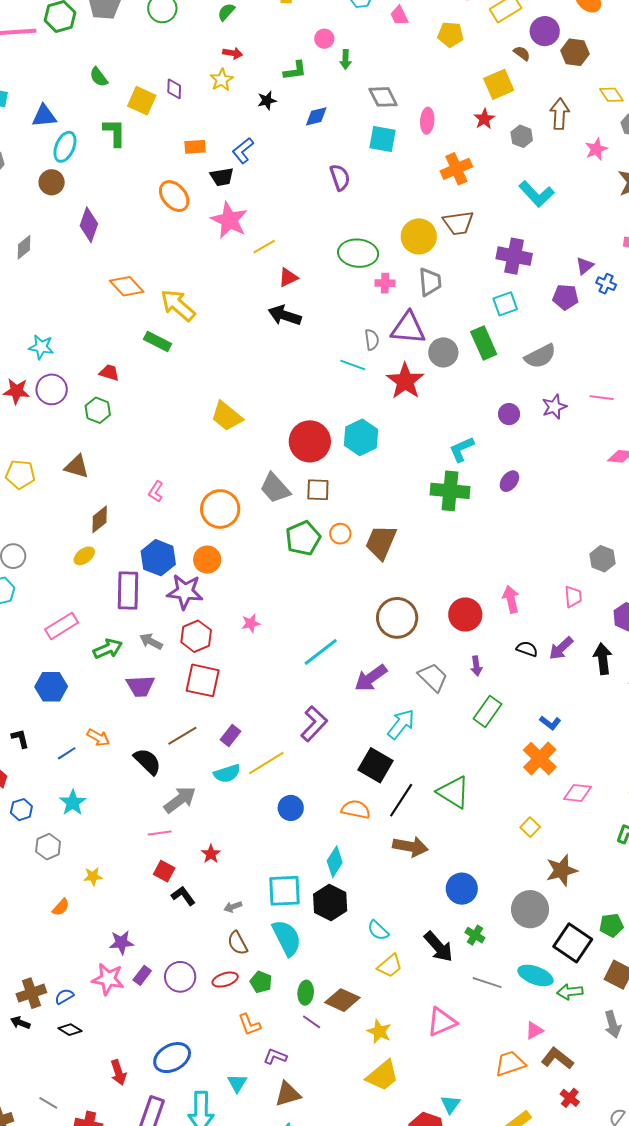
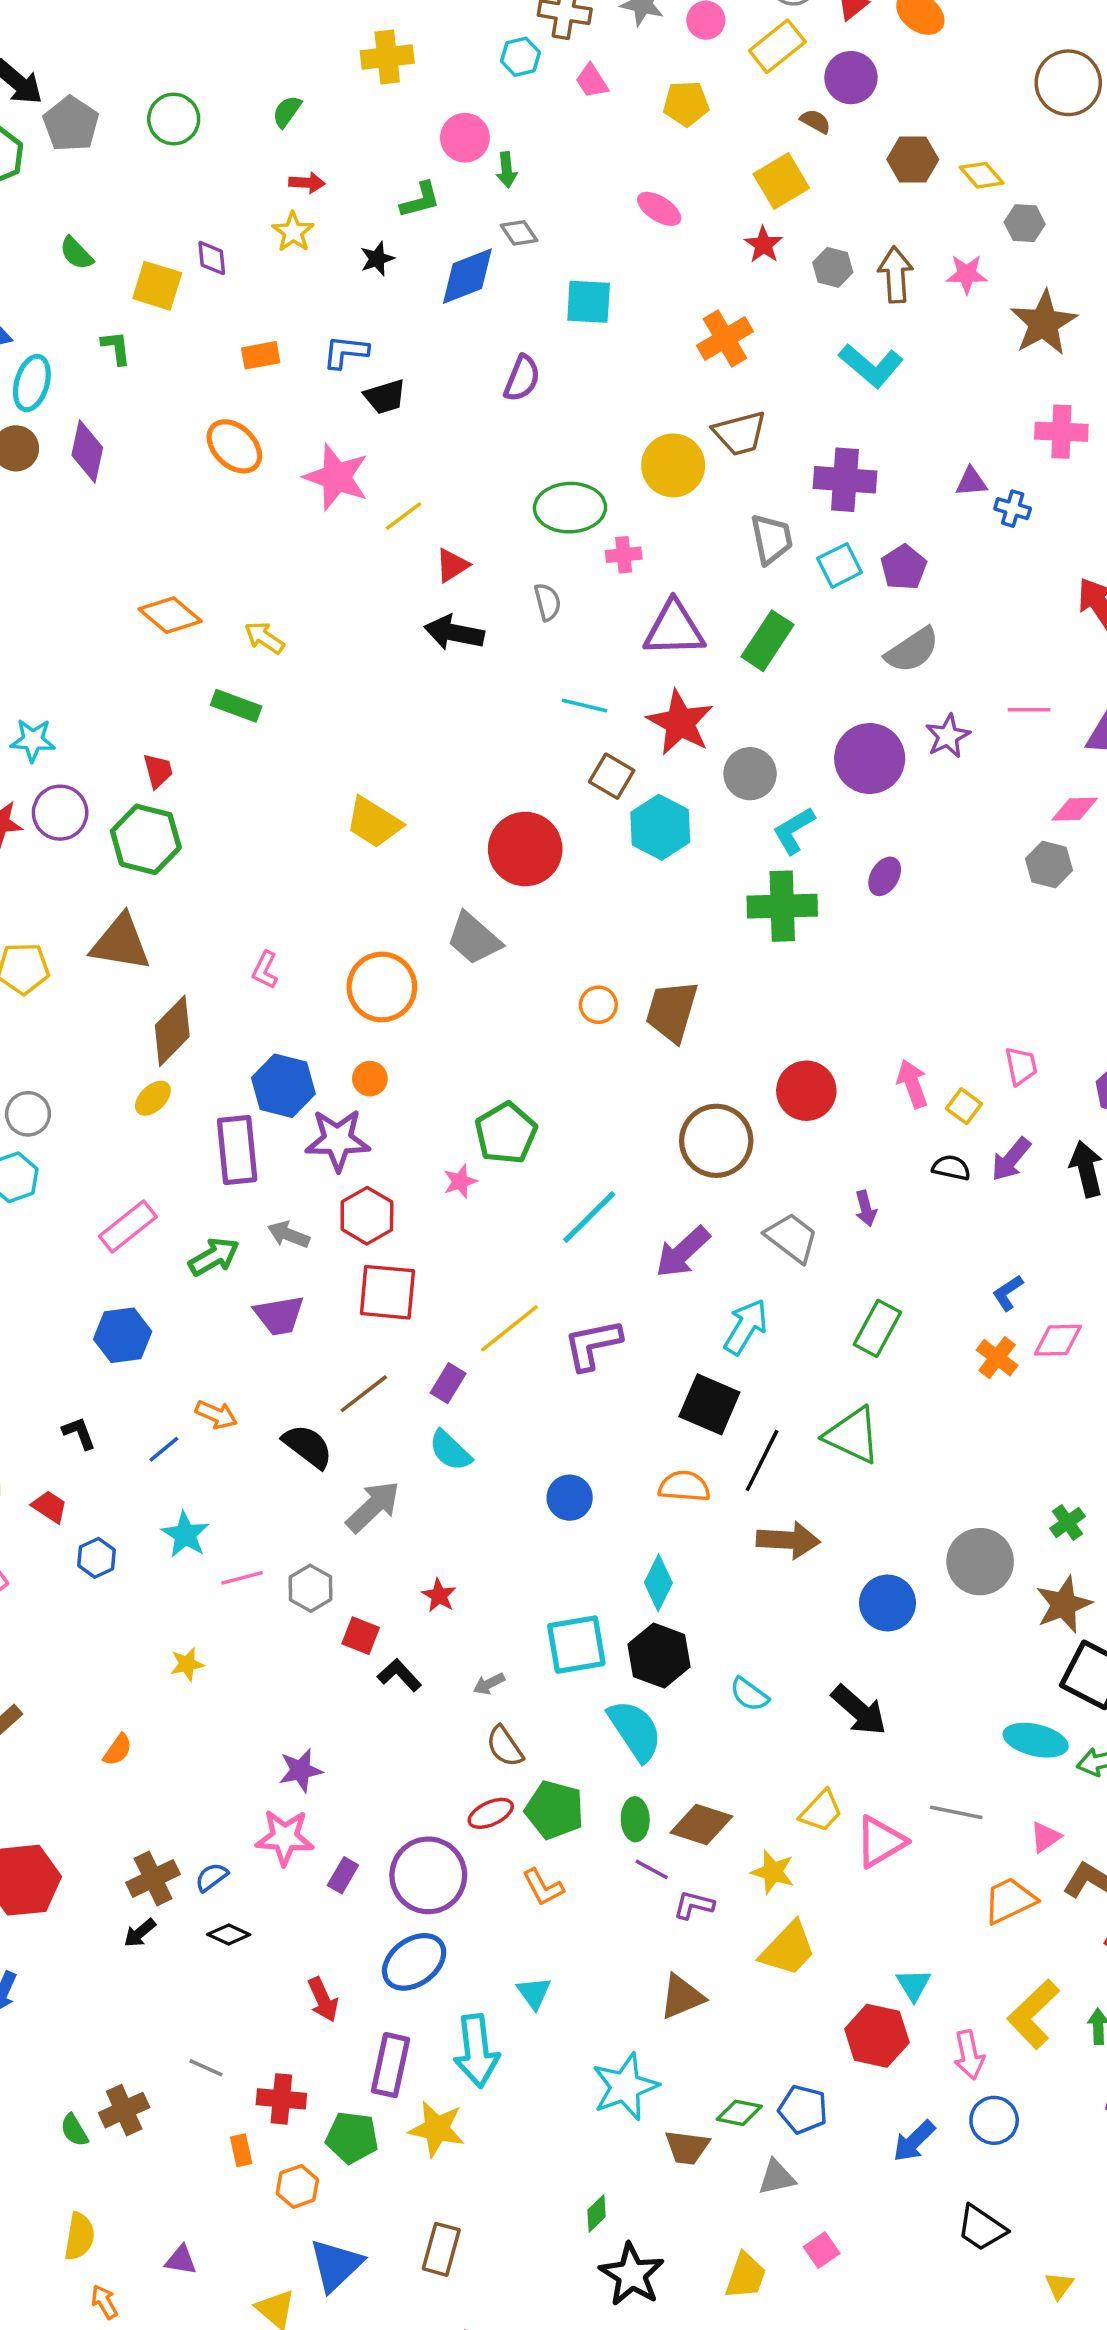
pink circle: (324, 39) -> (465, 138), size x1.4
brown hexagon: (575, 52) -> (913, 160), moved
gray diamond: (383, 97) -> (519, 233), moved, size x0.7
brown arrow: (560, 114) -> (896, 275), moved
blue diamond: (316, 116) -> (467, 276), size x1.5
pink ellipse: (427, 121) -> (659, 209), moved, turned -55
green L-shape: (115, 133) -> (116, 348), size x0.7
pink star: (596, 149) -> (967, 274), turned 30
blue L-shape: (243, 151) -> (346, 352), turned 52
black trapezoid: (222, 177) -> (385, 397), moved
purple semicircle: (340, 177) -> (522, 378), turned 48
purple diamond: (89, 225) -> (87, 451), moved
purple triangle: (585, 266) -> (971, 482), turned 42
gray trapezoid: (430, 282) -> (772, 539), moved
purple pentagon: (566, 297) -> (904, 567), moved, turned -30
yellow arrow: (178, 305) -> (264, 638), size x0.6
gray semicircle: (372, 340) -> (548, 602), moved
green rectangle: (484, 343) -> (768, 641), moved, turned 64
gray circle: (443, 352) -> (750, 774), moved
red trapezoid: (109, 373) -> (158, 771), turned 65
green hexagon: (98, 410) -> (146, 839), size x1.5
purple circle: (509, 414) -> (870, 758), size x1.8
cyan hexagon: (361, 437) -> (660, 827), moved
brown triangle: (77, 466) -> (121, 943), size x1.4
brown square: (318, 490) -> (612, 776), moved, turned 35
brown diamond: (100, 519) -> (172, 1031), size x1.4
green pentagon: (303, 538) -> (506, 1133), moved
gray hexagon: (603, 559) -> (1049, 865), moved
orange circle: (207, 560) -> (370, 1079), size x0.7
red circle: (465, 614) -> (806, 1091), moved
green rectangle: (488, 711) -> (877, 1328), moved
blue L-shape: (550, 723) -> (1008, 1293), turned 115
purple L-shape: (314, 724) -> (593, 1345), turned -138
orange cross: (540, 758) -> (997, 1358), size x0.7
yellow line: (266, 763) -> (509, 1328), moved
cyan semicircle: (227, 773) -> (450, 1451), turned 68
pink diamond: (578, 793) -> (1058, 1340), moved
yellow square: (530, 827) -> (964, 1106), moved
pink line: (160, 833) -> (242, 1578), moved
gray hexagon: (48, 847) -> (310, 1588), moved
brown star: (562, 870) -> (1064, 1605), moved
yellow star: (93, 876) -> (187, 1664), moved
orange semicircle: (61, 907) -> (118, 1750), moved
gray circle: (530, 909) -> (980, 1562), moved
green cross: (475, 935) -> (1068, 1522), moved, turned 30
cyan semicircle: (287, 938) -> (635, 1730), moved
yellow trapezoid: (390, 966) -> (821, 1811), moved
purple rectangle: (142, 975) -> (343, 1875), moved
purple circle: (180, 977) -> (428, 1875), moved, size x1.4
green pentagon: (261, 982) -> (554, 1810), size x1.5
gray line: (487, 983) -> (956, 1812), moved
black arrow: (20, 1023) -> (140, 1933), turned -54
purple L-shape: (275, 1057) -> (694, 1905), moved
brown triangle: (288, 1094) -> (682, 1997), moved

